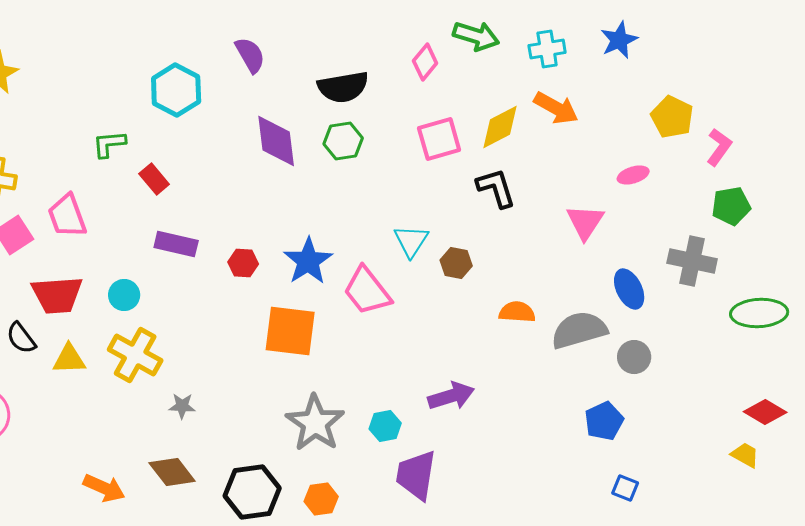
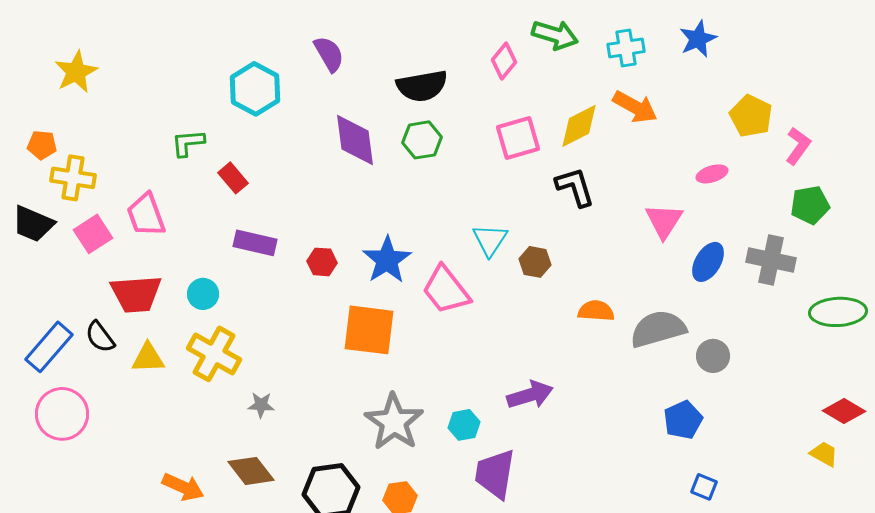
blue ellipse: (629, 289) -> (708, 262), moved, turned 57

